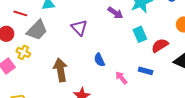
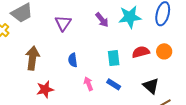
cyan rectangle: (140, 34) -> (114, 58), moved
red semicircle: (160, 45) -> (141, 52), moved

